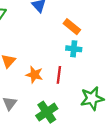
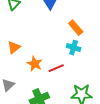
red line: (59, 75) -> (56, 68), turned 49

